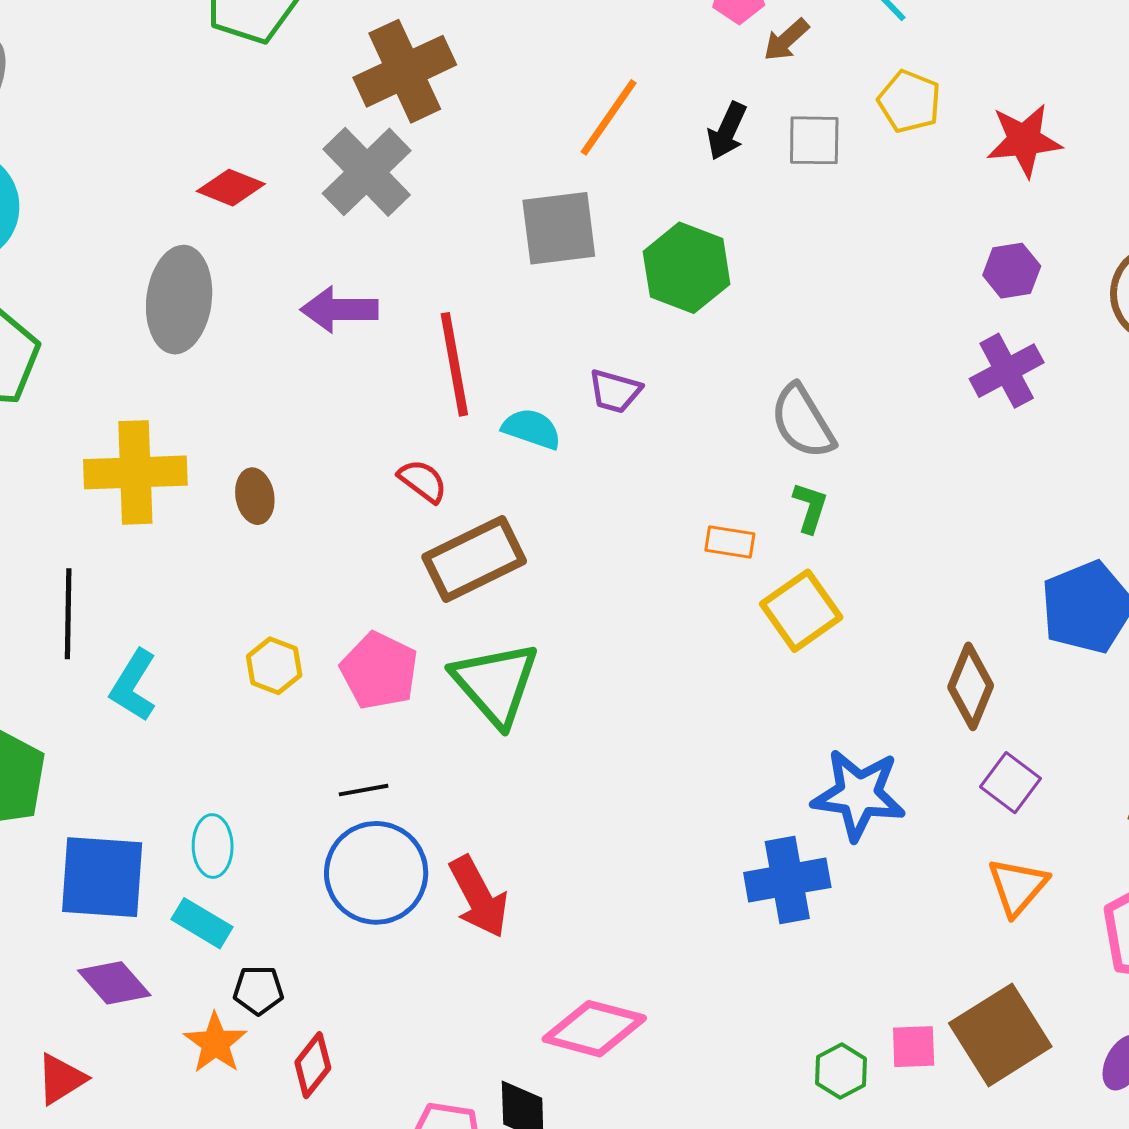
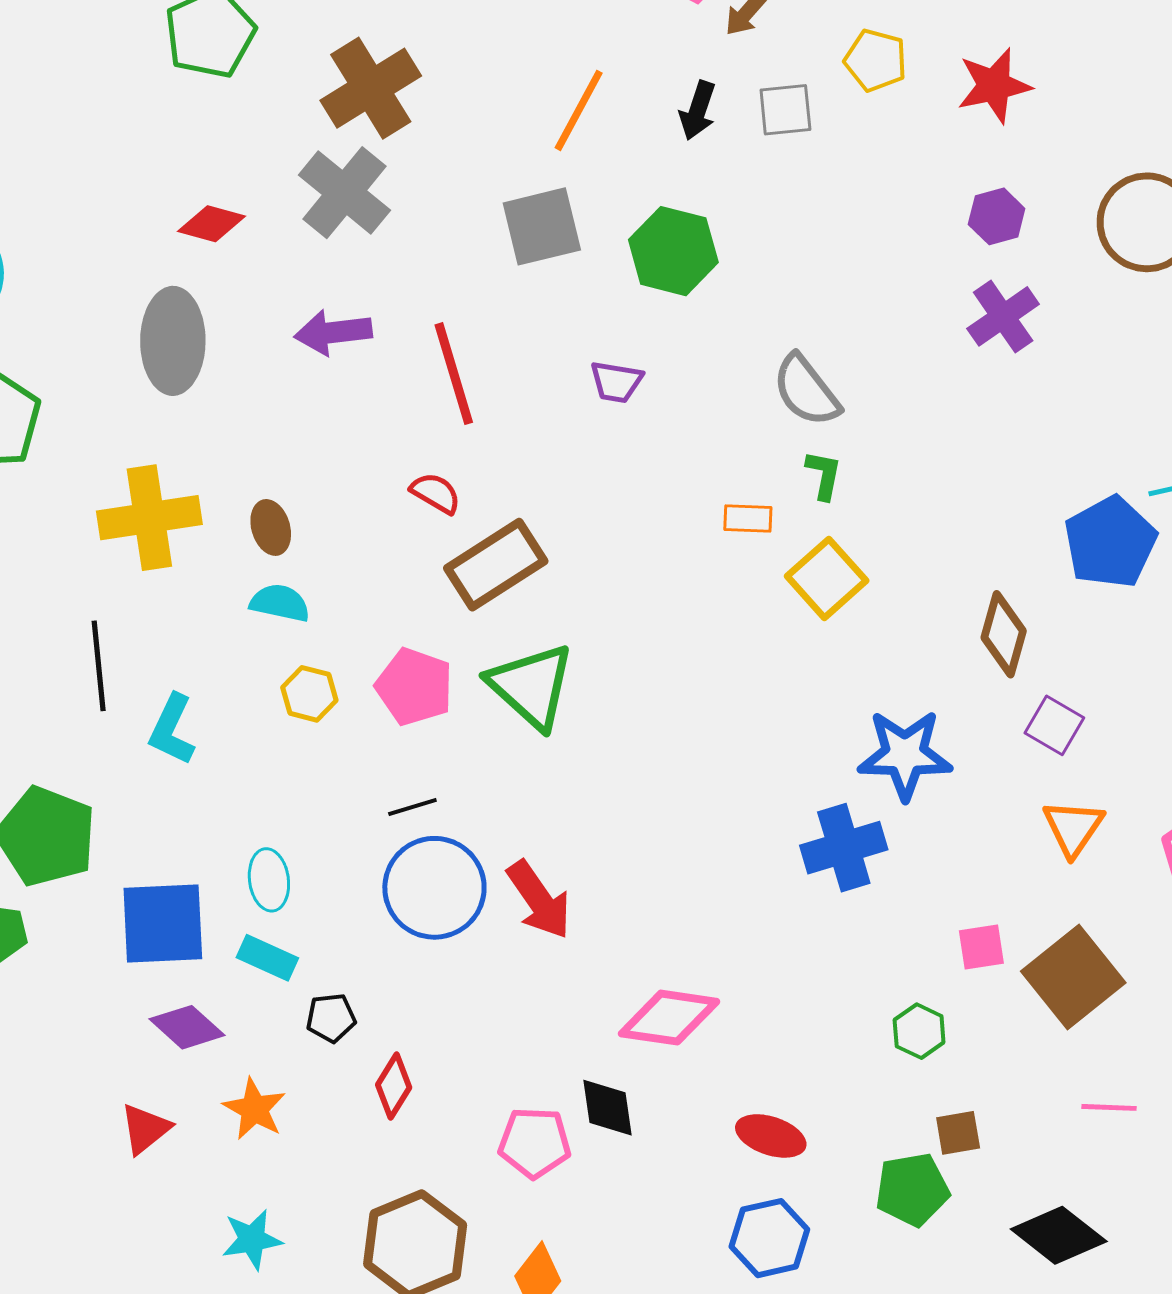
cyan semicircle: (532, 429) -> (280, 603), moved
orange star: (215, 1043) -> (254, 1109), moved
pink square: (914, 1047) -> (981, 947), moved

